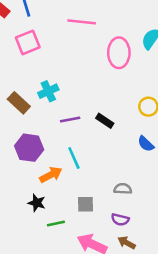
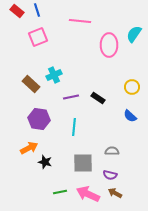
cyan line: (74, 158) -> (74, 127), turned 30
orange arrow: (51, 175) -> (29, 148), moved
gray square: (85, 204) -> (83, 163), size x1.5
green line: (56, 223) -> (60, 192), moved

